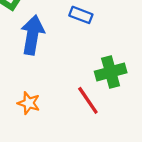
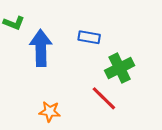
blue rectangle: (81, 15) -> (89, 37), moved

